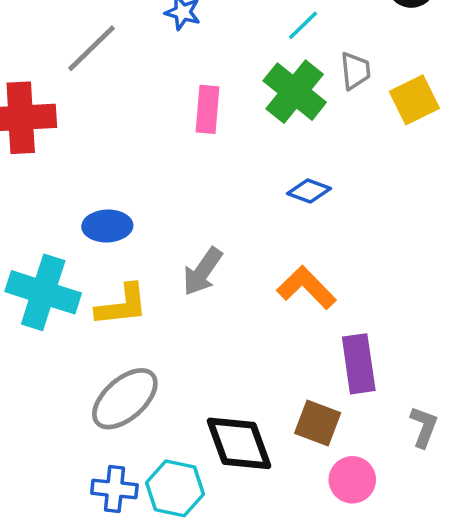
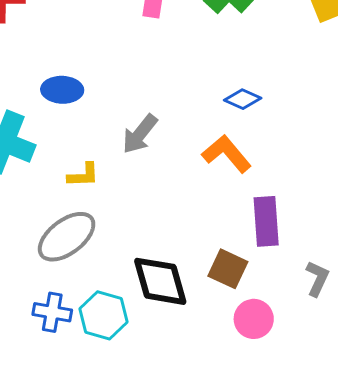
blue diamond: (309, 191) -> (243, 99), moved
yellow L-shape: (122, 305) -> (83, 175), moved, size x0.7

